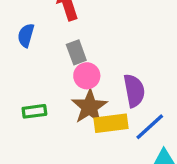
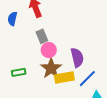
blue semicircle: (26, 35) -> (12, 19), moved

